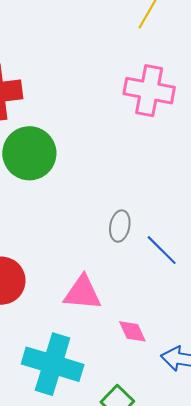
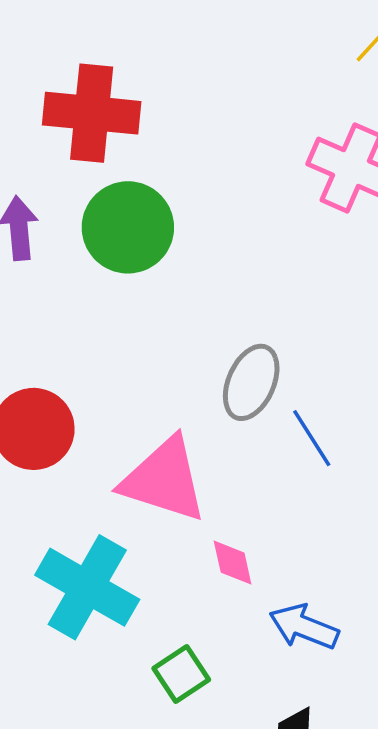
gray ellipse: (120, 226) -> (251, 382), size x1.4
pink triangle: (82, 293) -> (164, 480), size x1.4

